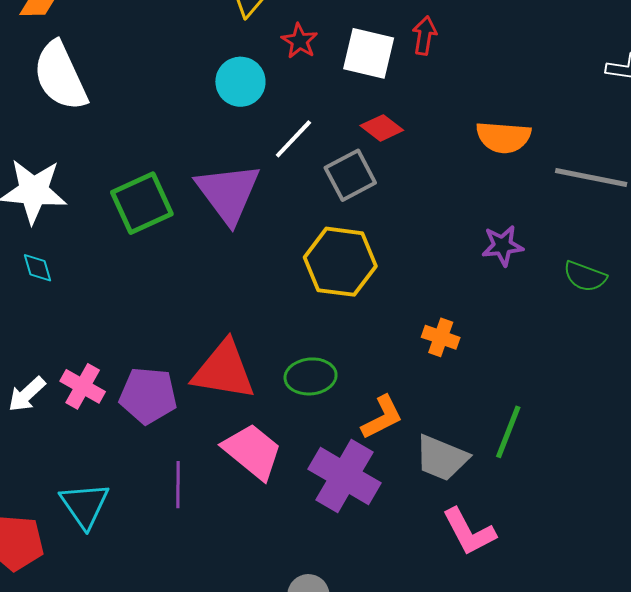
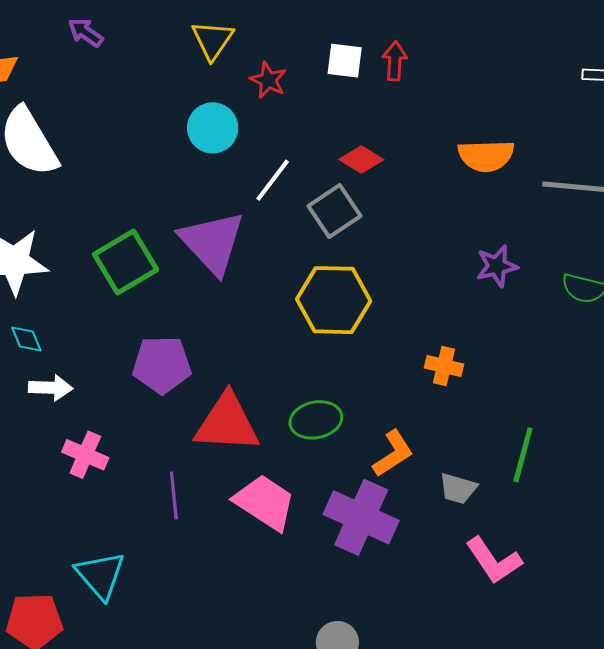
white square: (369, 53) -> (345, 61), moved, size x0.7
white arrow: (27, 394) -> (51, 388), moved, turned -129
purple pentagon: (148, 396) -> (162, 365), moved
gray trapezoid: (442, 458) -> (458, 488), size x0.7
purple line: (178, 485) -> (174, 495), moved

